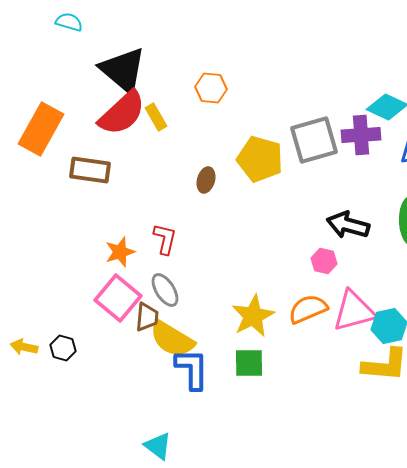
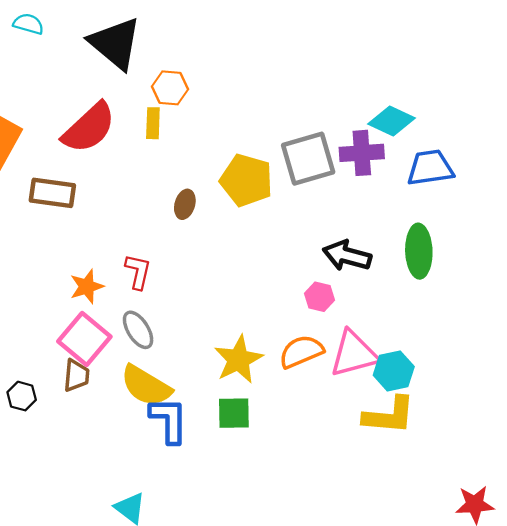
black triangle: (123, 70) -> (115, 43), moved
orange hexagon: (211, 88) -> (170, 88), moved
yellow rectangle: (156, 117) -> (153, 123), moved, turned 32
brown trapezoid: (147, 317) -> (76, 376), moved

